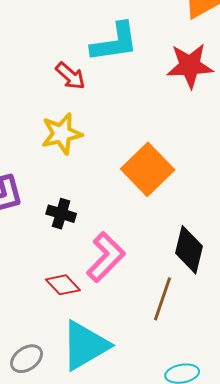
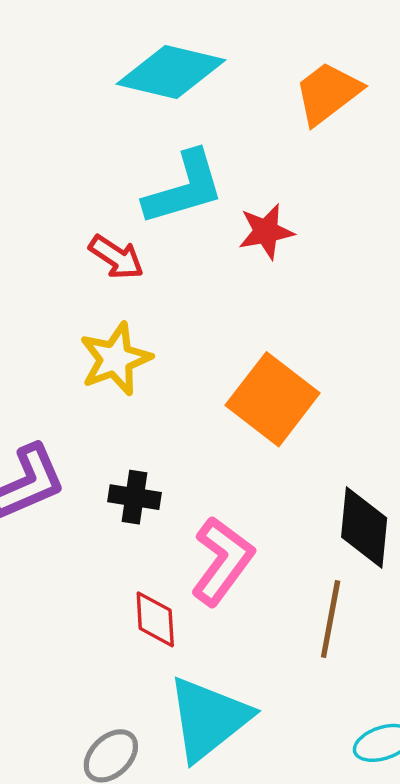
red star: (190, 66) -> (266, 232), moved, size x0.7
red diamond: (63, 285) -> (155, 619), turned 48

